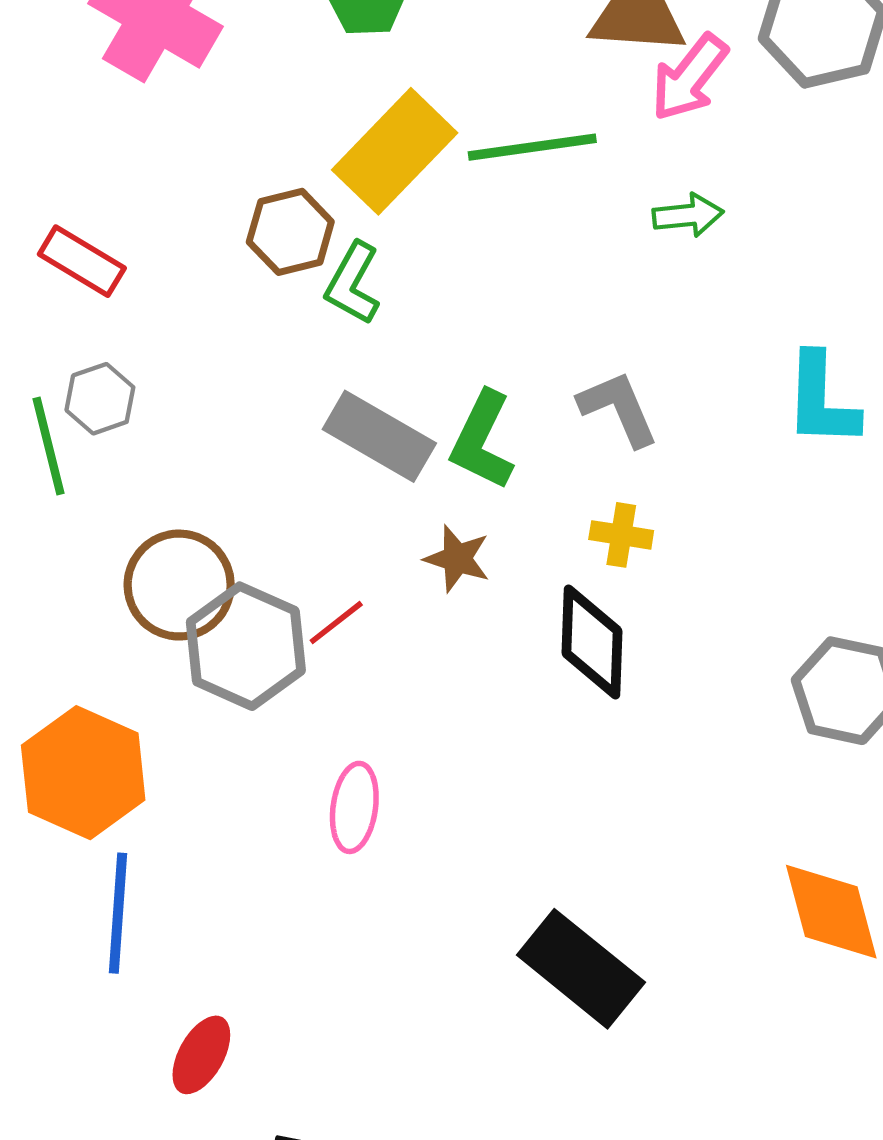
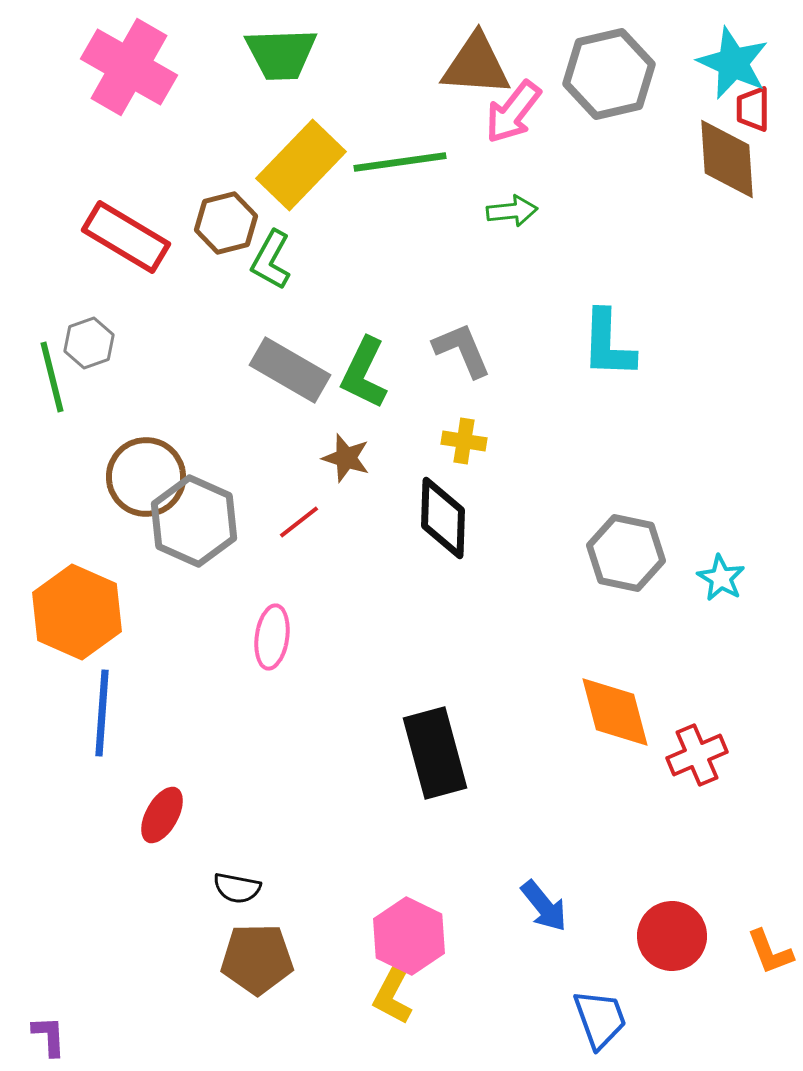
red rectangle: (82, 261) -> (126, 237), moved, size x1.4
red line: (336, 623) -> (299, 522), moved
black rectangle: (581, 969) -> (435, 753), turned 36

